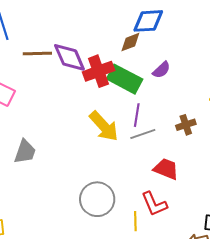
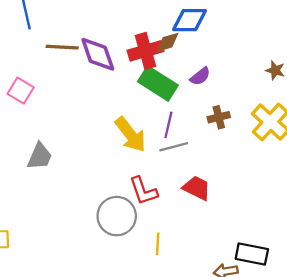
red cross: (99, 71) -> (146, 51), moved
brown cross: (186, 125) -> (219, 117), moved
red L-shape: (154, 204) -> (143, 191), moved

